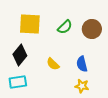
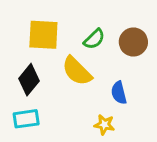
yellow semicircle: (53, 64) -> (77, 71), moved, size x1.6
yellow star: (82, 86) -> (104, 125), moved

